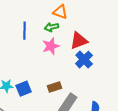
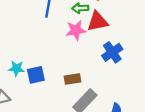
red triangle: (79, 41) -> (98, 21), moved

